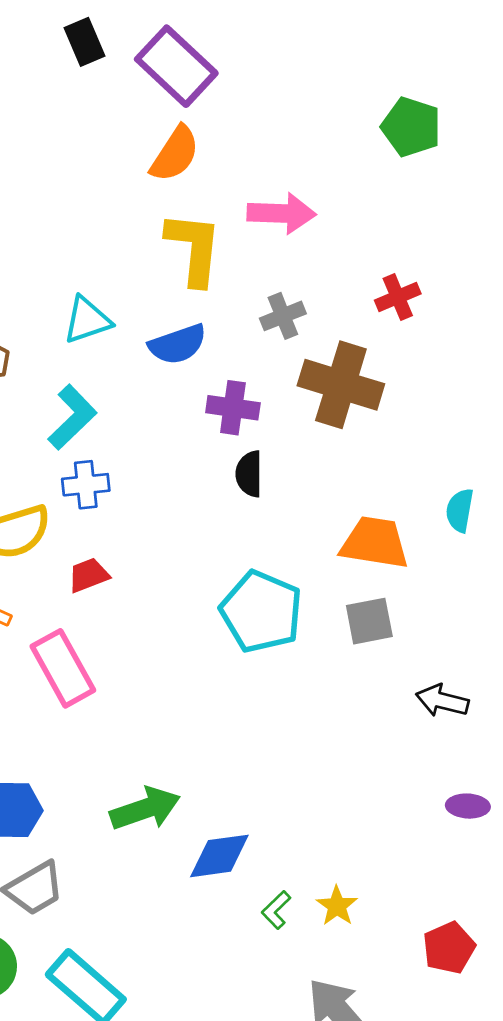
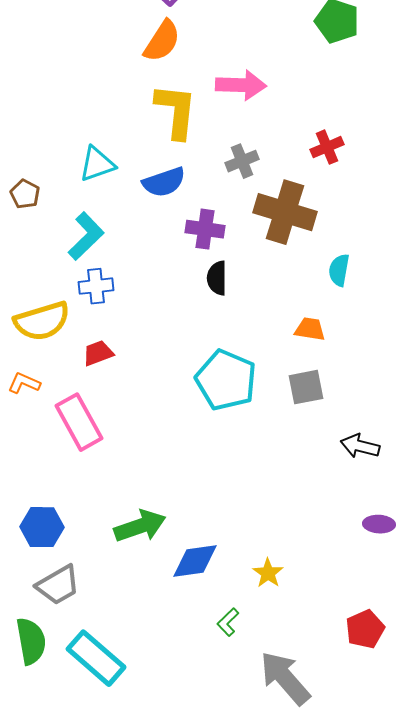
cyan semicircle: (460, 510) -> (339, 270), moved
orange trapezoid: (375, 543) -> (310, 329), size x0.6
yellow star: (337, 906) -> (268, 573), moved
green L-shape: (276, 910) -> (228, 622), moved

